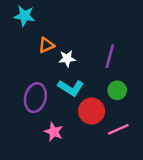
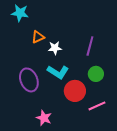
purple ellipse: (35, 98) -> (29, 80), turned -35
pink star: (54, 132) -> (44, 118), moved

